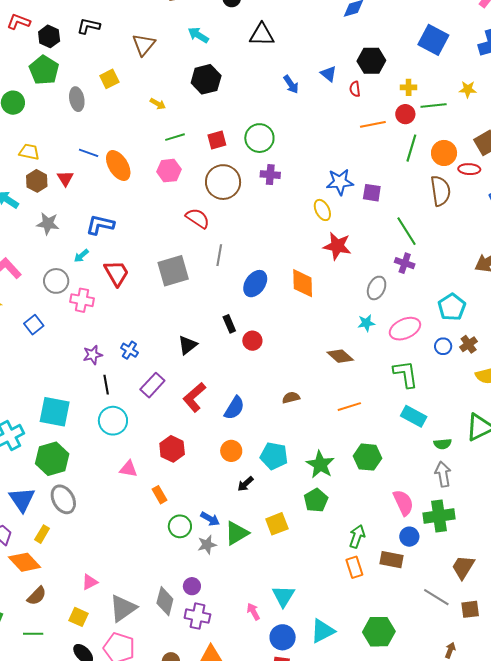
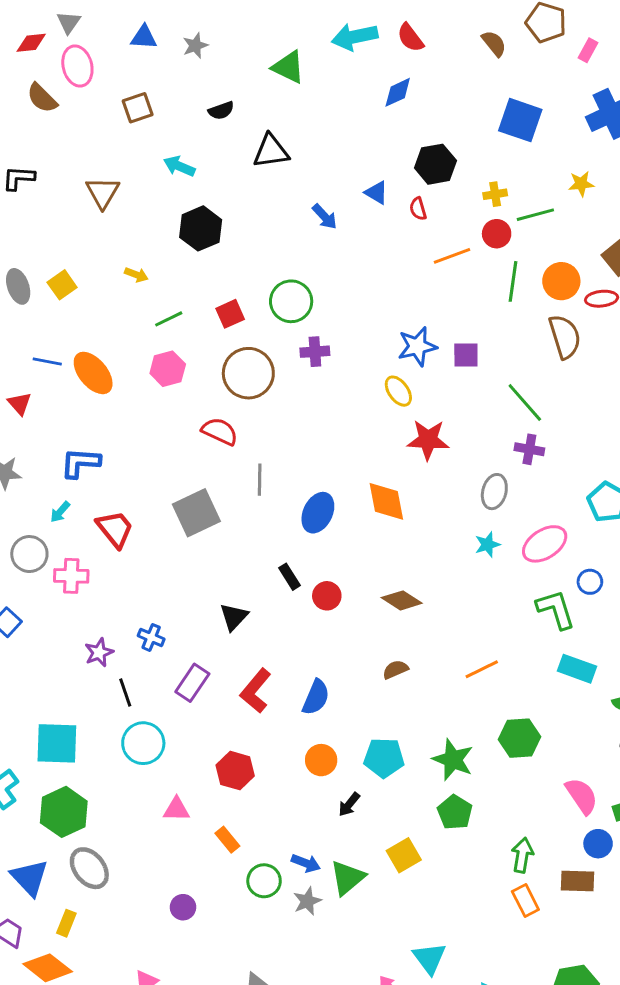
yellow square: (109, 79) -> (62, 285), moved
blue circle: (443, 346) -> (590, 582), moved
brown diamond: (340, 356) -> (402, 600), moved
purple circle: (192, 586) -> (183, 907), moved

